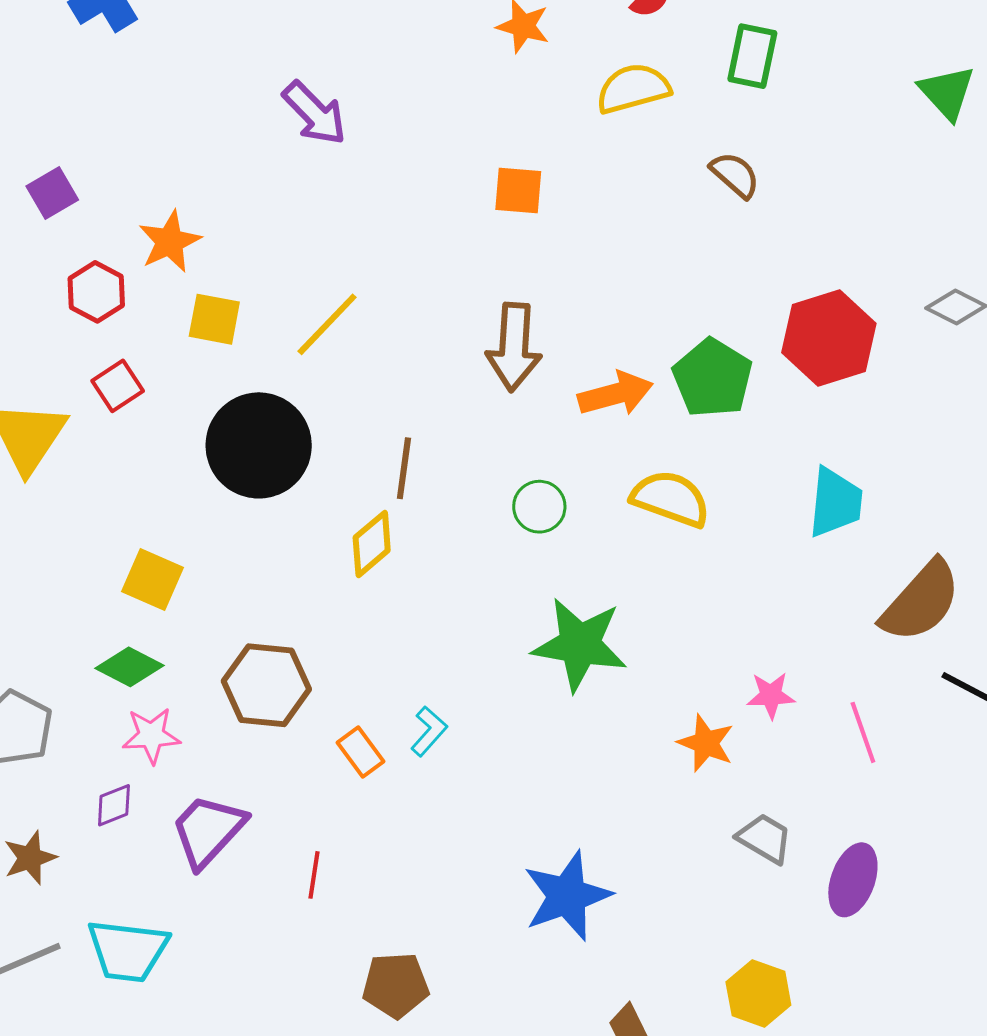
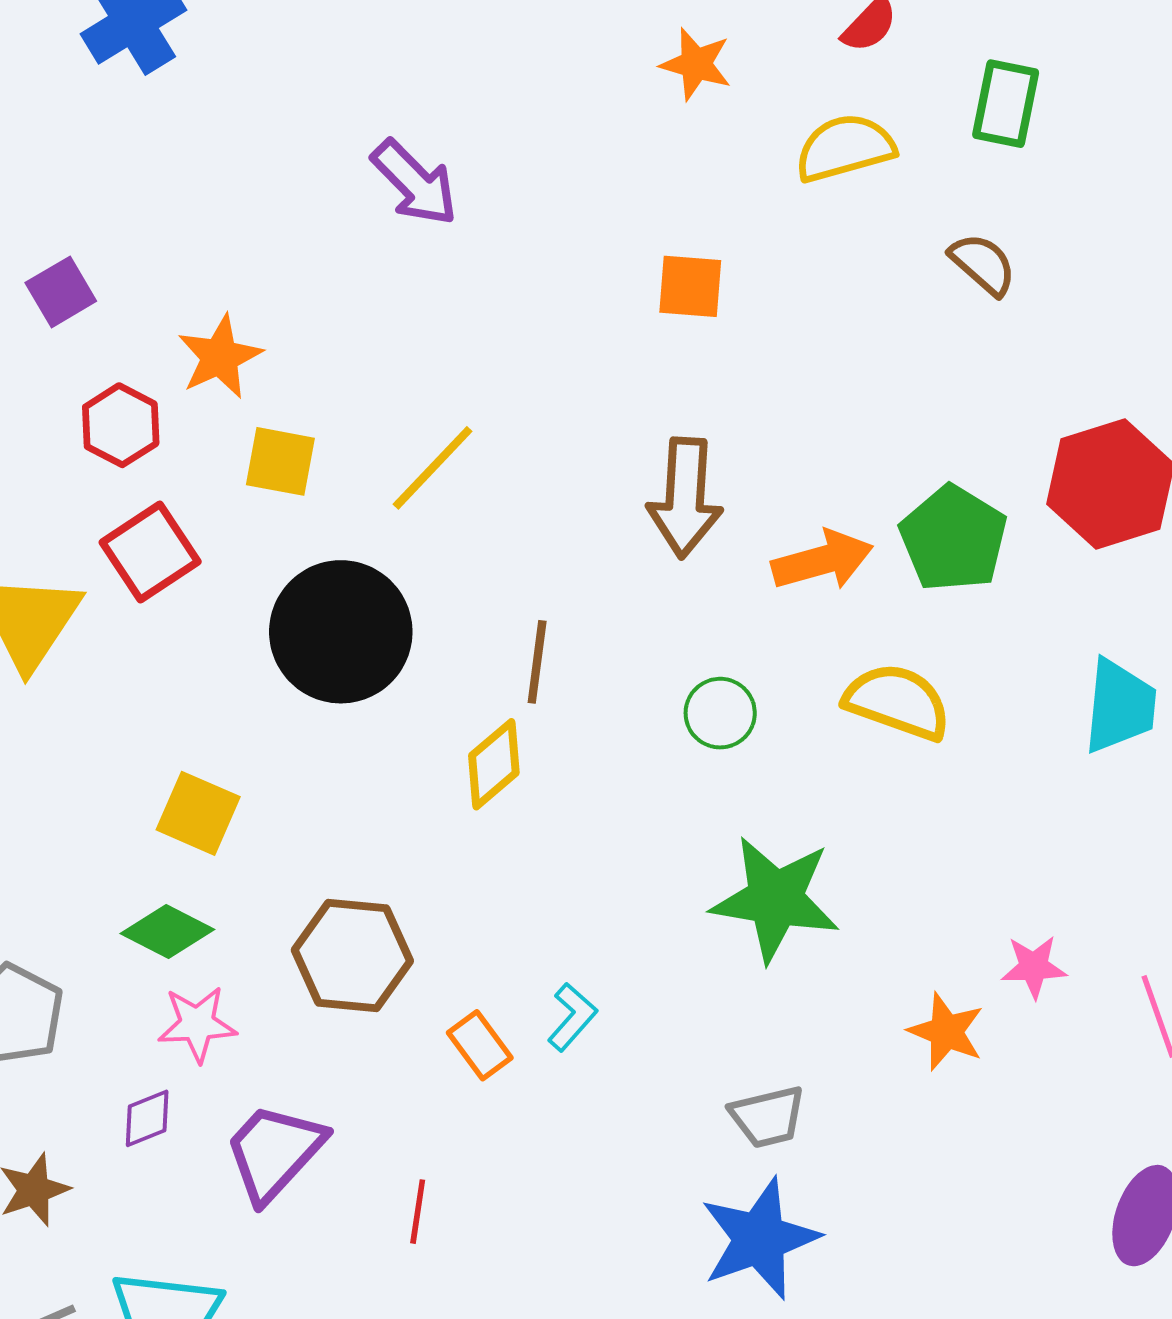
red square: (118, 386) -> (150, 552), size x1.4
gray trapezoid: (765, 838) -> (768, 1117), moved, turned 136

